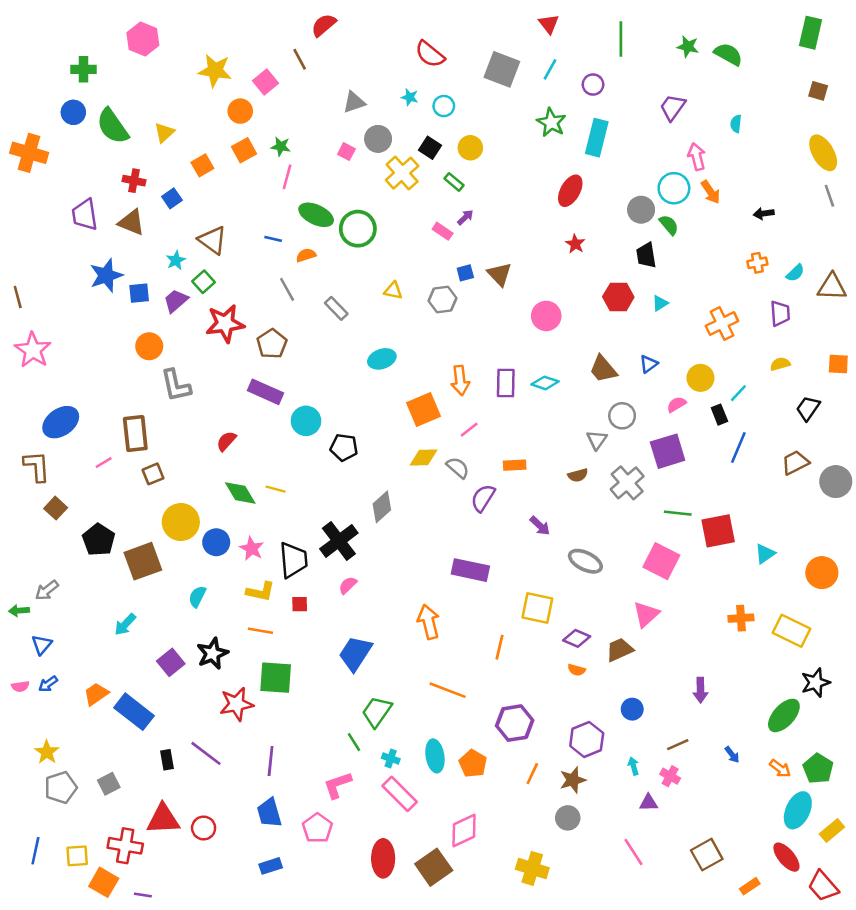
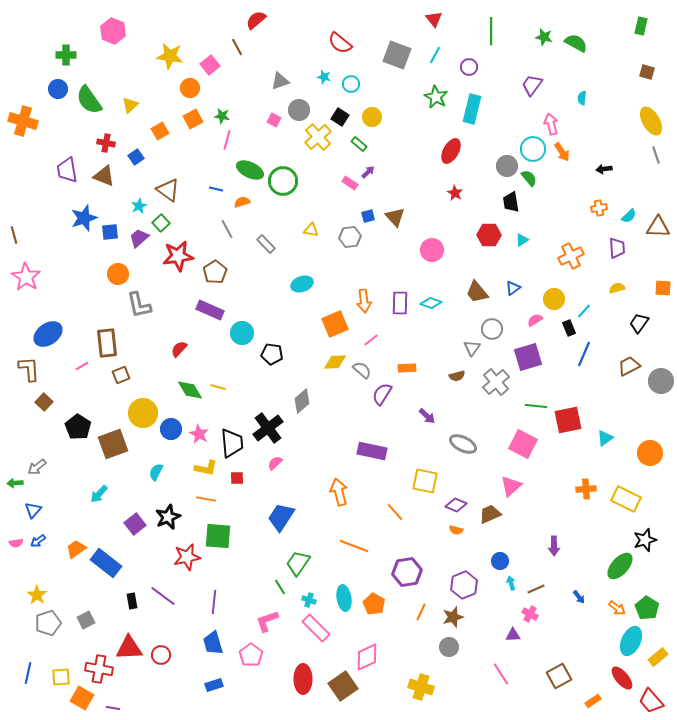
green rectangle: (810, 33) -> (641, 26), size x0.7
orange line: (499, 647) -> (395, 512), turned -54
cyan arrow: (633, 766) -> (511, 583), moved

